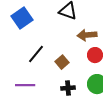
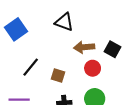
brown square: (62, 62) -> (58, 76), turned -32

